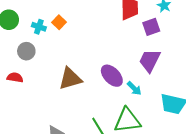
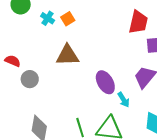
gray circle: (26, 51) -> (30, 79), moved
brown triangle: (70, 79) -> (67, 55), moved

